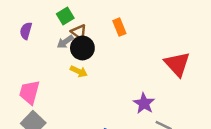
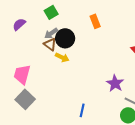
purple semicircle: (26, 31) -> (19, 24), turned 32
brown triangle: (79, 32) -> (50, 44), moved

